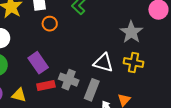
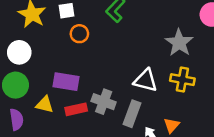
purple rectangle: (38, 63) -> (66, 82), turned -45
yellow triangle: (19, 95) -> (45, 104), moved

